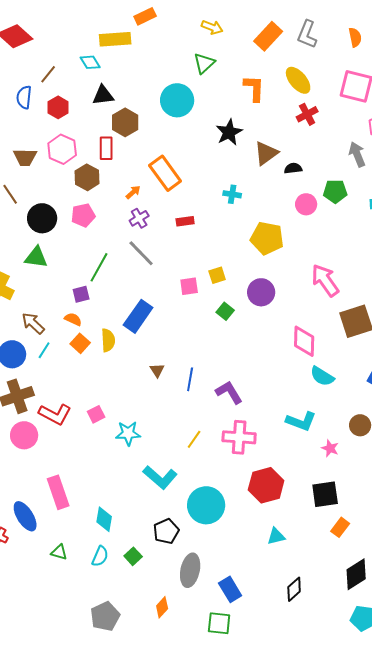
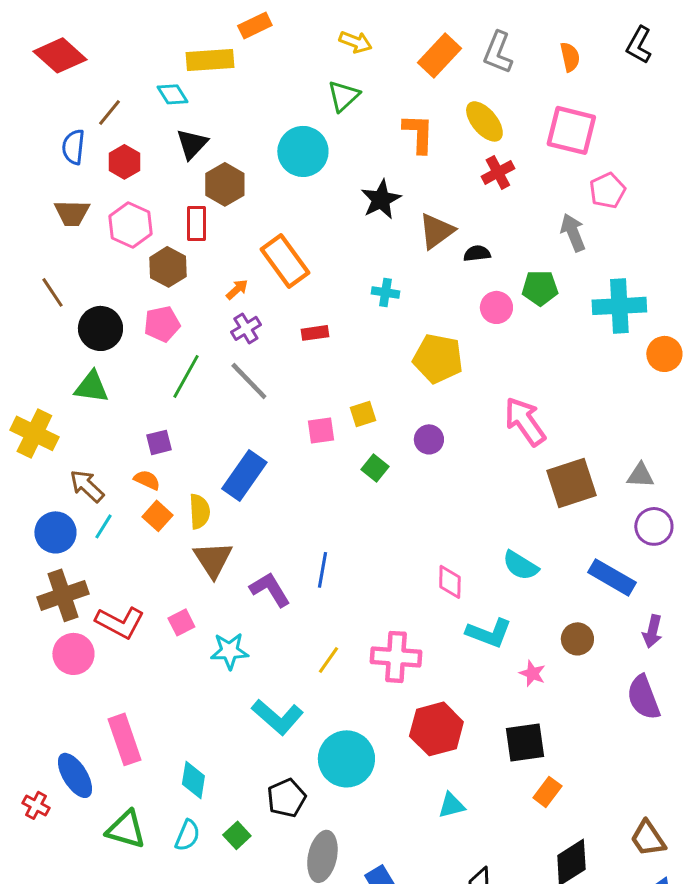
black triangle: (103, 95) -> (192, 144), turned -40
brown trapezoid: (25, 157) -> (72, 213), moved
green line: (99, 267) -> (186, 376), moved
purple circle: (261, 292) -> (429, 439), size x0.7
pink diamond: (304, 341) -> (450, 582), moved, size x0.7
brown triangle: (157, 370) -> (213, 559), moved, size x1.8
purple L-shape: (229, 392) -> (270, 589), moved
green triangle: (59, 552) -> (126, 829), size x1.6

